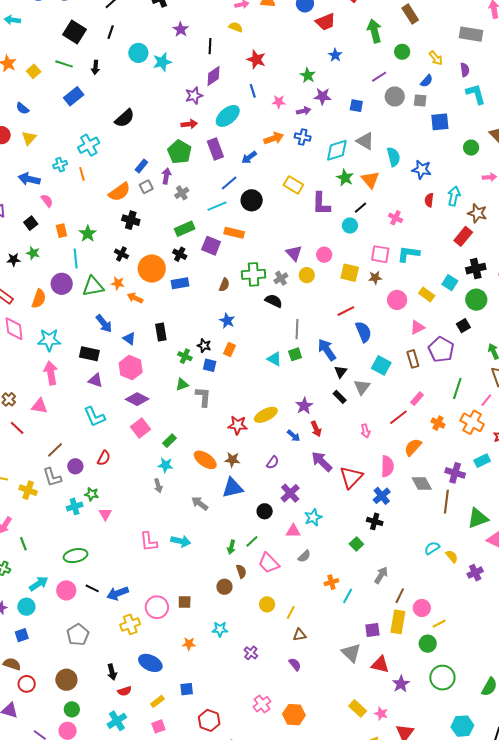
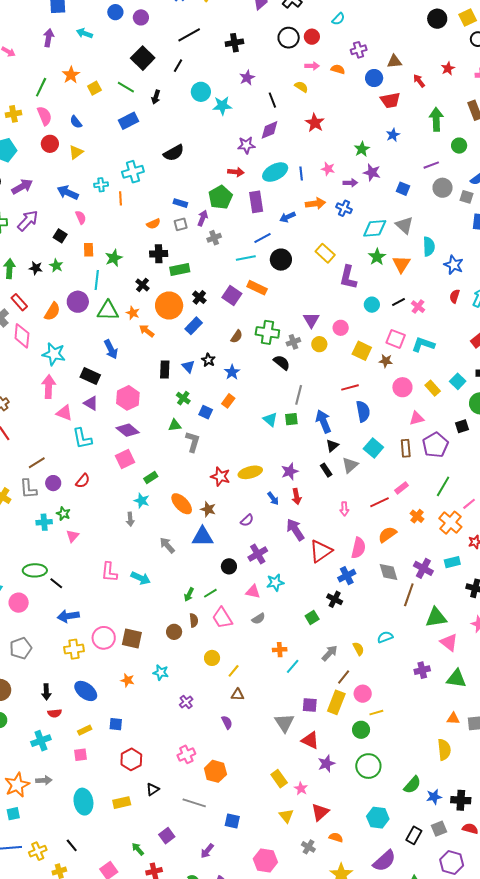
black line: (210, 46) -> (272, 100), turned -35
blue line: (253, 91) -> (301, 173), moved
blue rectangle: (141, 166) -> (180, 203), turned 56
orange semicircle: (119, 192) -> (153, 224), size x0.6
black line: (361, 208) -> (398, 302), moved
black cross: (131, 220) -> (159, 254), turned -30
black square: (31, 223) -> (60, 236), turned -32
green rectangle: (185, 229) -> (180, 270), moved
blue rectangle: (180, 283) -> (194, 326), turned -48
blue triangle: (129, 339) -> (188, 366), moved
black star: (204, 346) -> (208, 360), moved
pink triangle: (39, 406) -> (64, 413), moved
yellow semicircle: (452, 556) -> (358, 649), moved
black line: (92, 588) -> (56, 583), moved
brown square: (185, 602) -> (132, 638), size x1.5

